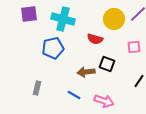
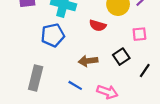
black square: (107, 64) -> (121, 57), moved, turned 35
gray rectangle: (37, 88) -> (36, 78), size x1.6

